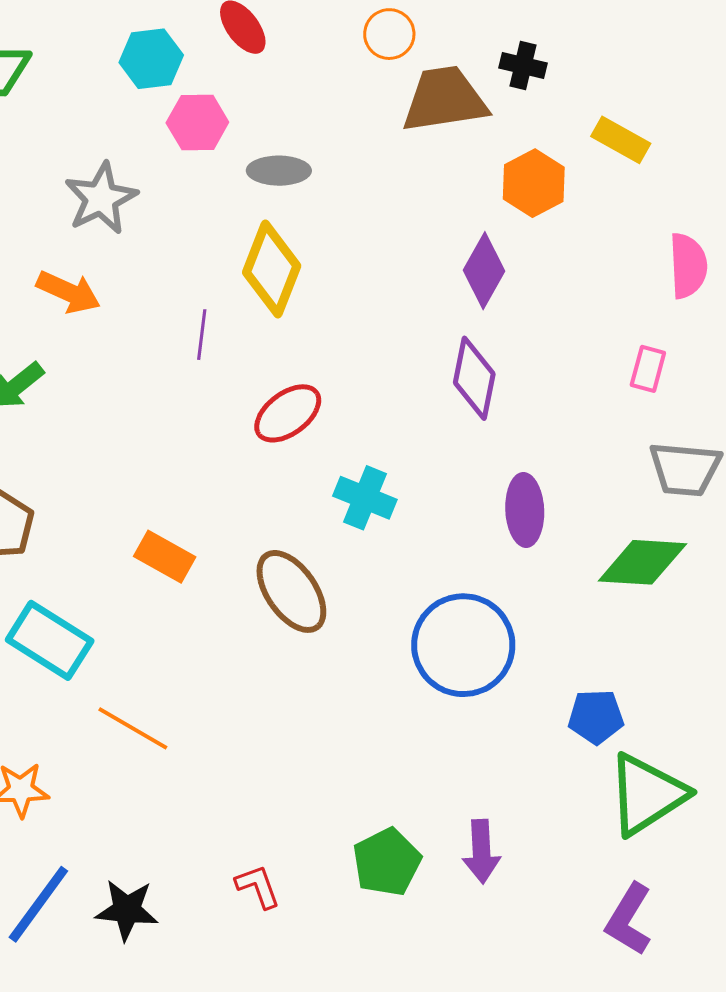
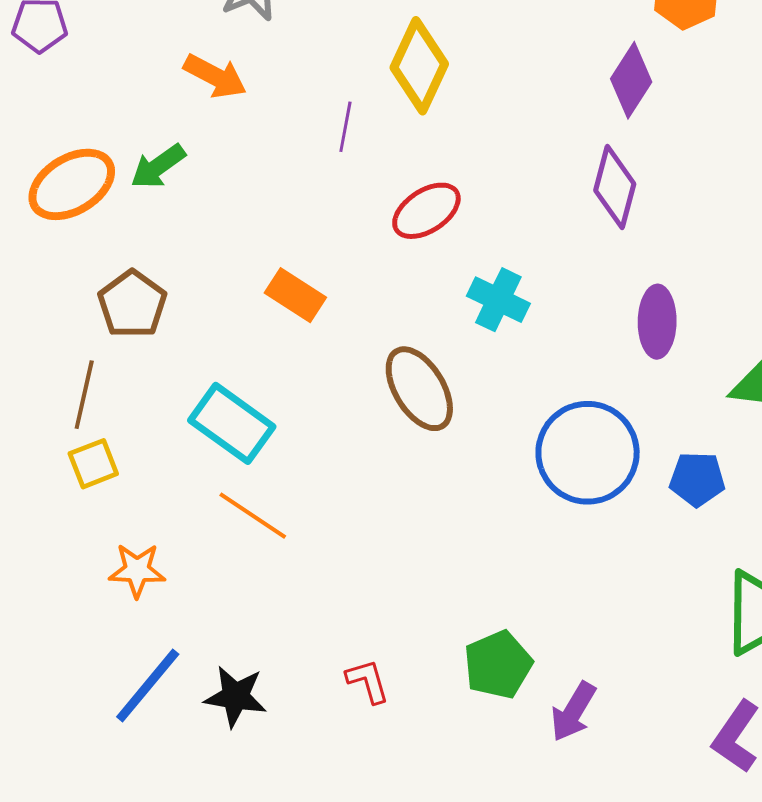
orange rectangle: (165, 557) -> (295, 295), moved
cyan rectangle: (50, 640) -> (232, 423), moved
blue pentagon: (596, 717) -> (697, 479), moved
purple arrow: (481, 852) -> (573, 712), moved, turned 30

